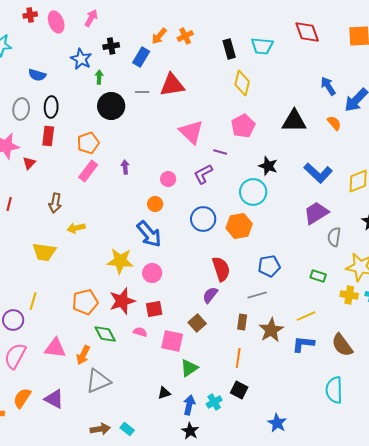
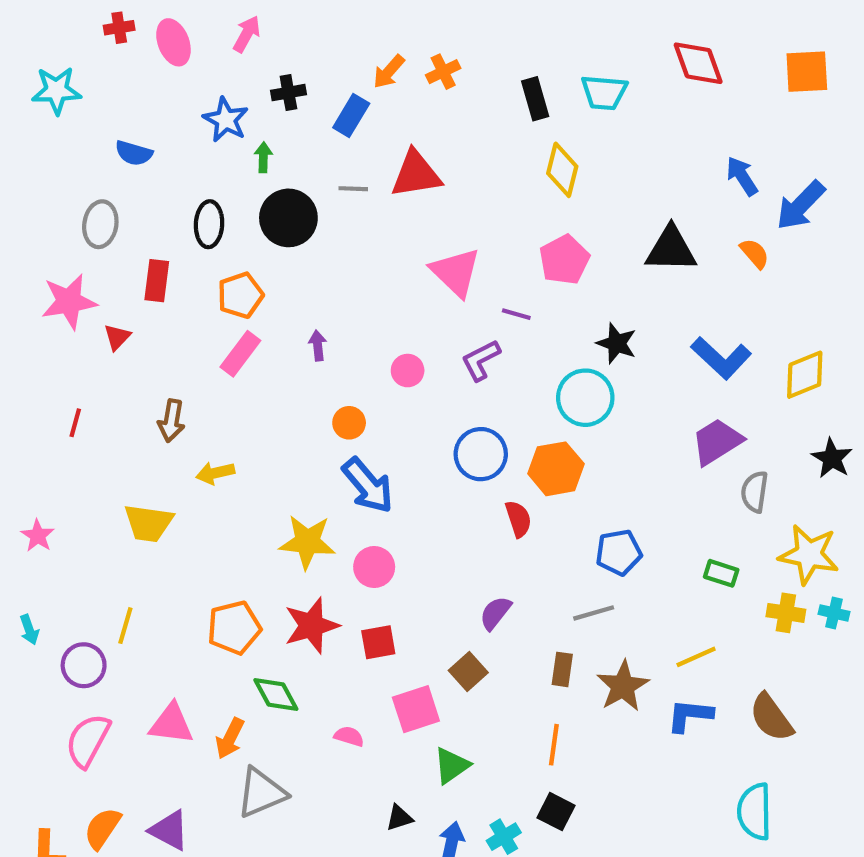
black ellipse: (51, 107) -> (209, 224), moved
orange circle: (155, 204) -> (349, 423), moved
red semicircle: (221, 269) -> (518, 519), moved, size x0.7
pink semicircle: (140, 332) -> (349, 736), moved
pink square: (172, 341) -> (416, 709), turned -30

